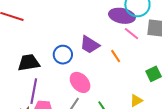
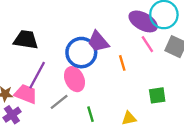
blue circle: (63, 55) -> (81, 53), moved, size x1.4
purple line: (34, 91) -> (37, 75), moved

